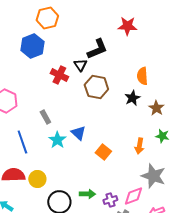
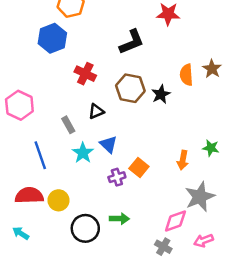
black triangle: (80, 65) -> (96, 111), moved, turned 40
black star: (132, 98) -> (161, 94), moved
brown star: (156, 108) -> (212, 69), moved
gray star: (153, 176) -> (200, 197), turned 30
purple cross: (110, 200) -> (117, 177), moved

